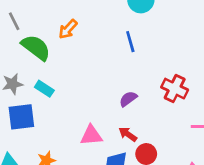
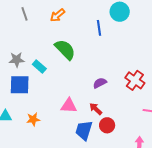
orange arrow: (68, 29) -> (57, 15), moved
blue line: (130, 42) -> (99, 28), moved
green semicircle: (36, 47) -> (65, 50), moved

